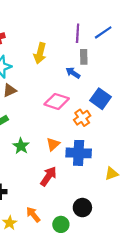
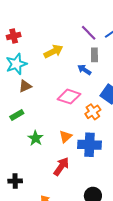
purple line: (78, 33) -> (89, 33), turned -48
yellow arrow: (40, 53) -> (53, 51), turned -132

